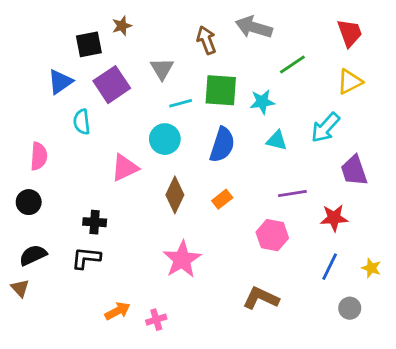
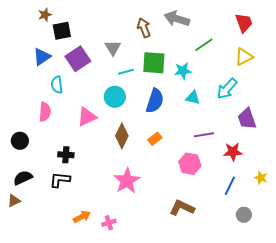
brown star: (122, 26) -> (45, 15), moved
pink semicircle: (39, 156) -> (45, 112), moved
yellow star: (371, 268) -> (261, 178), moved
brown triangle: (20, 288) -> (14, 201), turned 48

